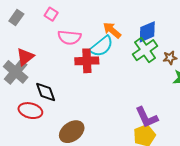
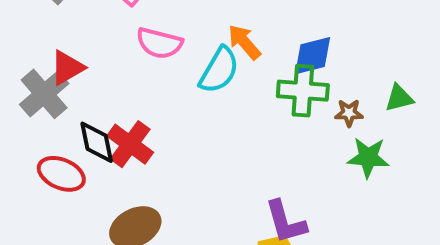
cyan semicircle: (101, 46) -> (219, 70), turned -30
green cross: (145, 50) -> (303, 91), turned 30
red cross: (87, 61) -> (130, 144), moved, turned 30

